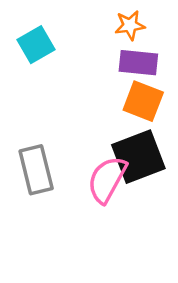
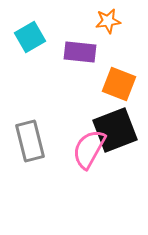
purple rectangle: (138, 63) -> (80, 52), moved

